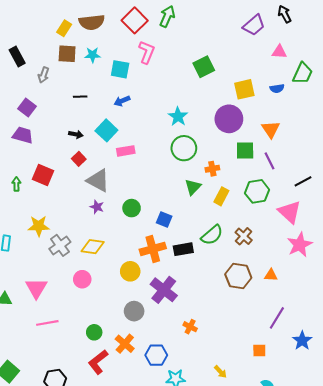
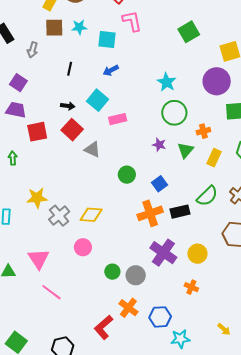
pink L-shape: (147, 52) -> (132, 21), turned -30
black line: (80, 97) -> (70, 69), turned -72
red square: (79, 159) -> (72, 130), size x1.5
red square: (43, 175) -> (37, 132), moved, turned -30
gray triangle: (98, 180) -> (92, 150), size x0.7
purple star: (97, 207) -> (159, 145), moved
blue square: (164, 219) -> (159, 184), turned 35
yellow circle: (130, 271) -> (197, 254), moved
pink line: (47, 323) -> (51, 292), turned 50
green circle: (94, 332) -> (112, 272), moved

